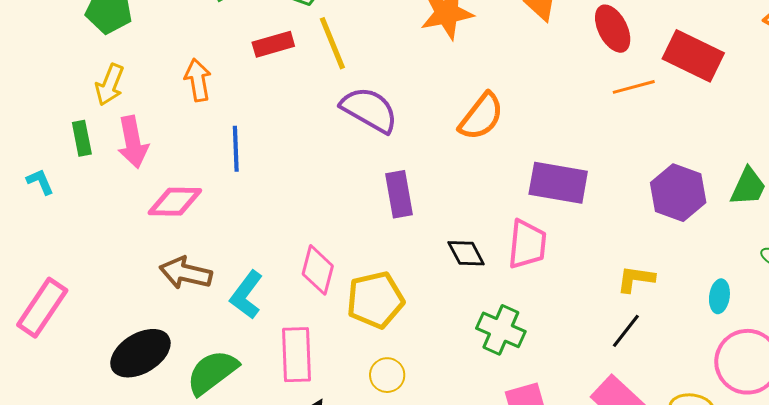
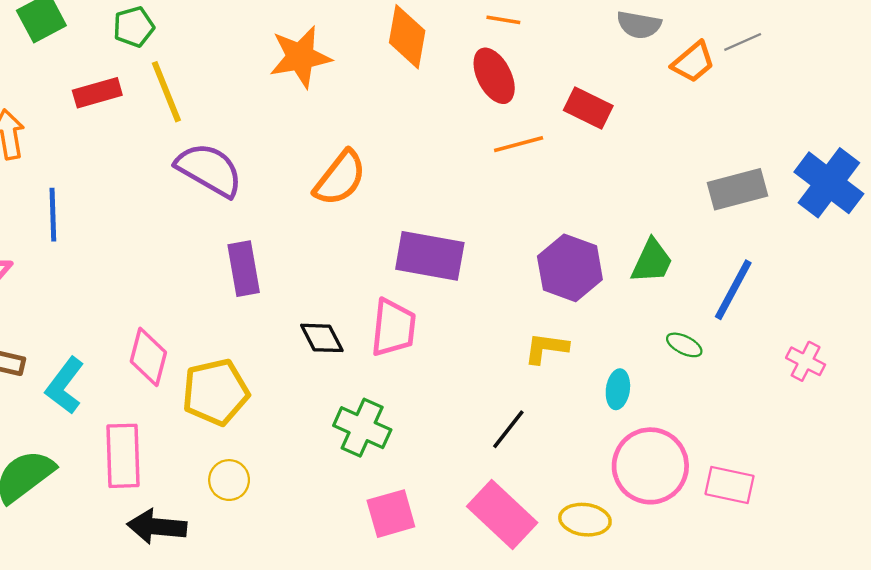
red rectangle: (693, 56) -> (588, 108), size x0.7
yellow L-shape: (636, 279) -> (546, 348), moved

